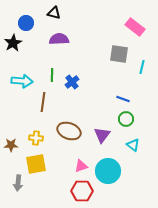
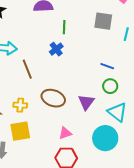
green line: (52, 75) -> (64, 27), moved
brown line: (43, 102) -> (27, 69), turned -30
cyan triangle: (133, 145) -> (117, 112), size x1.5
cyan circle: (108, 171) -> (105, 138), moved

